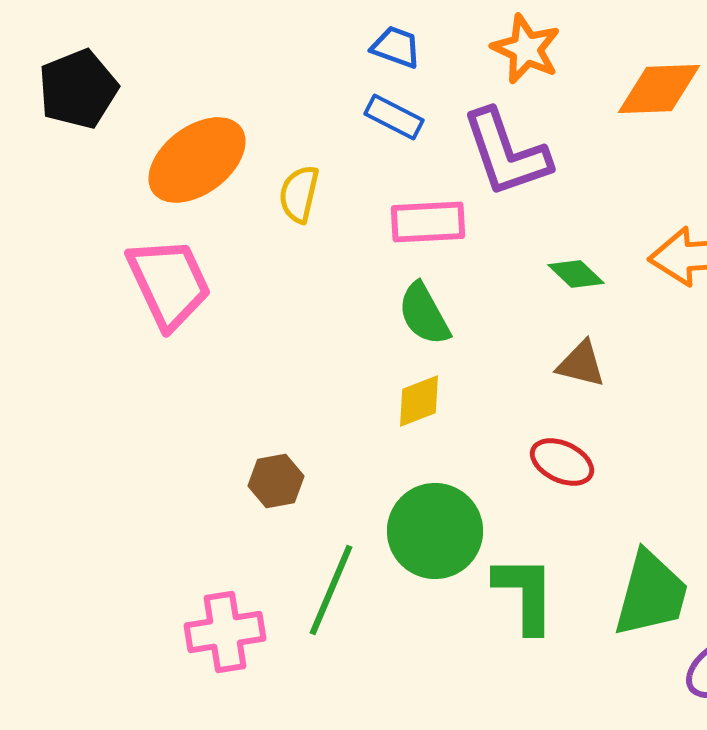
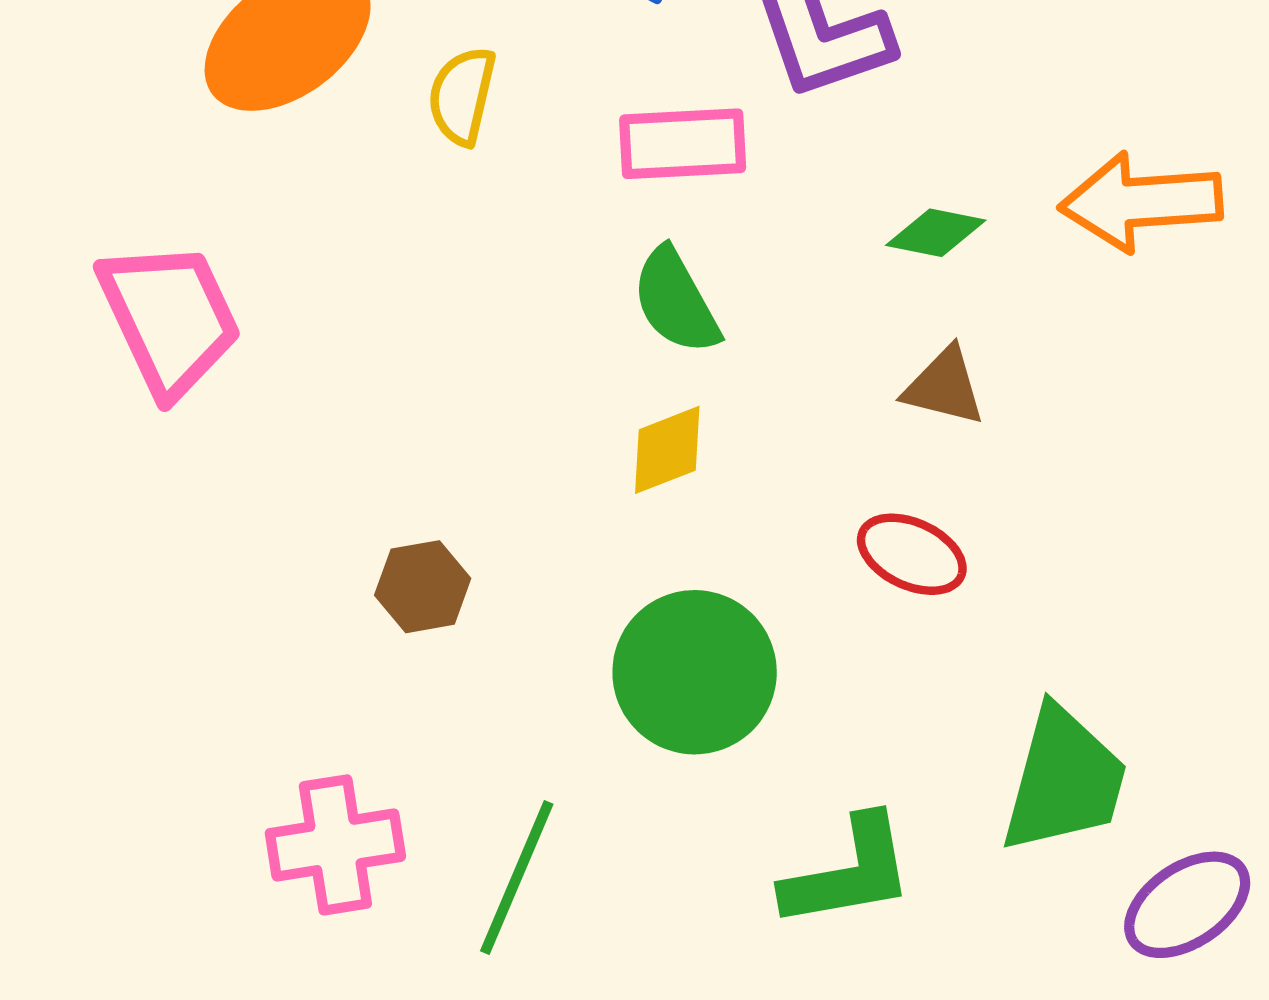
green diamond: (576, 274) -> (936, 233), turned -32
pink trapezoid: (169, 283) -> (170, 318), moved
green line: (331, 590) -> (517, 877), moved
green L-shape: (525, 594) -> (849, 872), moved, turned 80

